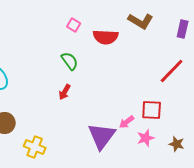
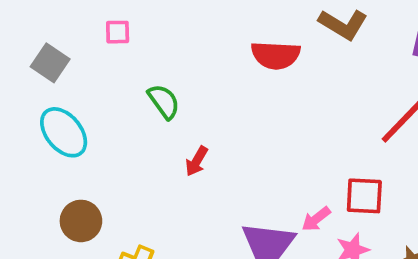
pink square: (74, 25) -> (118, 32), moved, turned -32
green semicircle: (70, 61) -> (164, 101), moved

